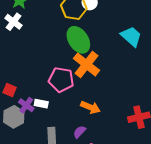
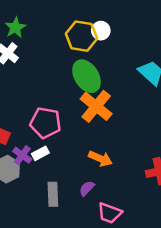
pink pentagon: (61, 80) -> (46, 123), moved
white rectangle: (41, 104) -> (40, 153), turned -40

